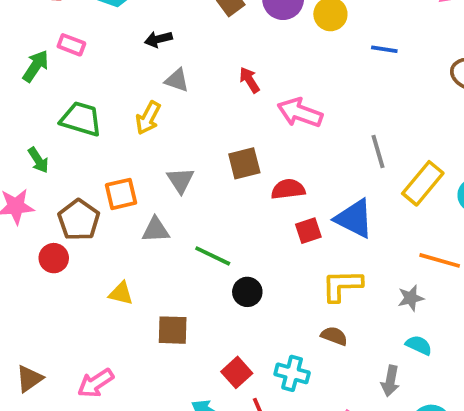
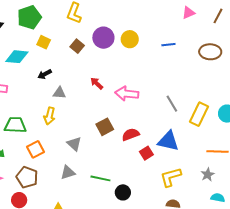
blue line: (384, 49) -> (168, 45), moved
orange square: (121, 194) -> (36, 149), moved

